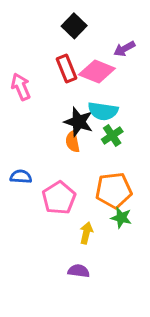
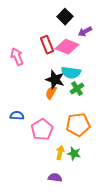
black square: (74, 26) -> (65, 17), moved
orange semicircle: (73, 142) -> (51, 93), turned 40
green star: (121, 218) -> (74, 154), moved

